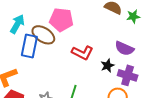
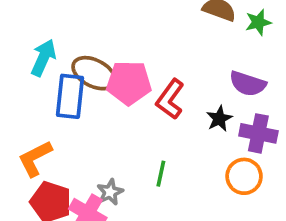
pink pentagon: (61, 20) -> (129, 83), moved
red L-shape: (82, 53) -> (170, 99), turned 105

